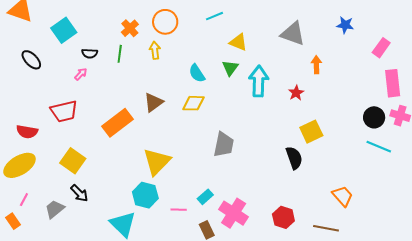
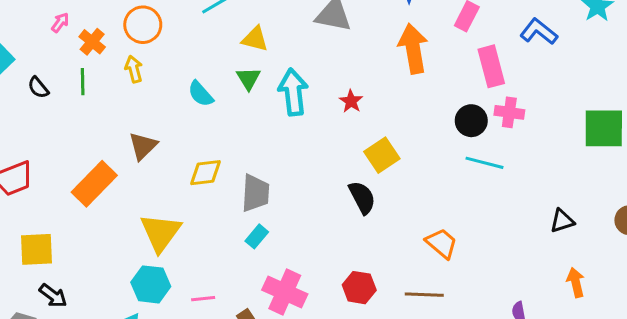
black semicircle: (90, 53) -> (38, 88), turned 56
orange arrow: (316, 65) -> (413, 49), moved, size x1.8
pink arrow: (81, 74) -> (60, 22), moved
yellow diamond: (194, 103) -> (205, 173), moved
yellow square: (73, 161) -> (36, 249), turned -30
cyan rectangle: (205, 197) -> (257, 236), moved

